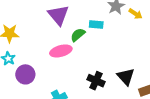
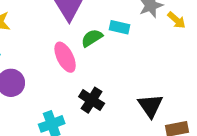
pink ellipse: (61, 51) -> (65, 57), turned 70
black cross: (96, 81) -> (92, 100), moved

